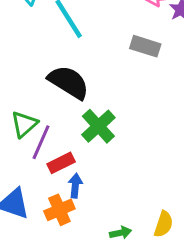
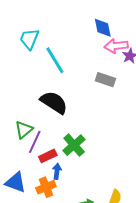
green cross: (98, 126) -> (74, 145), moved

